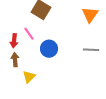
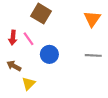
red arrow: (14, 41) -> (13, 38), moved
brown arrow: (15, 60) -> (14, 66), turned -56

